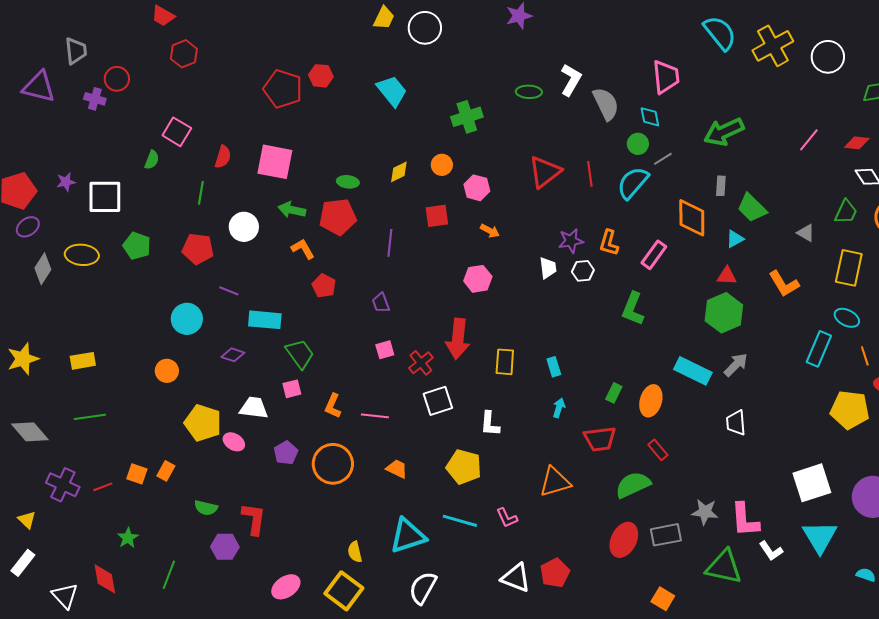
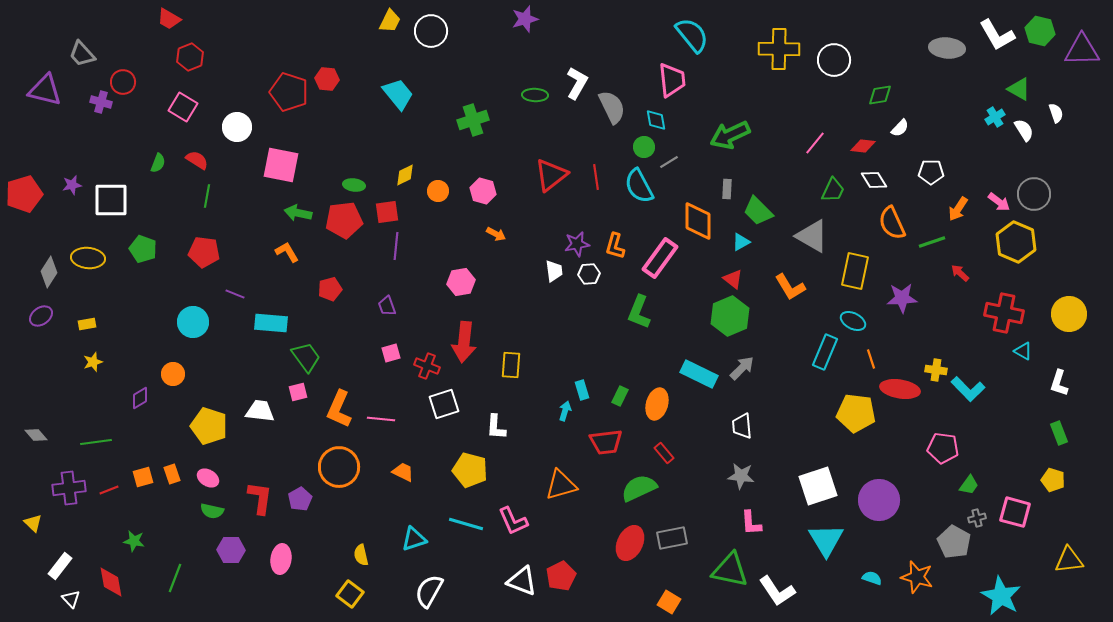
cyan semicircle: (720, 33) -> (692, 35), moved
yellow cross: (773, 46) -> (779, 49), turned 30
gray trapezoid: (76, 51) -> (82, 54), turned 144
pink square: (177, 132) -> (183, 107), moved
red semicircle: (223, 157) -> (197, 160), moved, turned -75
orange circle: (442, 165) -> (438, 191), moved
cyan semicircle: (633, 183) -> (639, 186), turned -69
green trapezoid: (846, 212) -> (833, 190), moved
red square: (437, 216) -> (387, 212), moved
purple ellipse: (28, 227) -> (41, 316), moved
white circle: (244, 227) -> (237, 127), moved
gray triangle: (806, 233) -> (812, 236), size x1.8
orange L-shape: (303, 249) -> (287, 252), moved
pink rectangle: (654, 255) -> (660, 258), size x1.4
red triangle: (727, 276) -> (733, 279), turned 35
pink hexagon: (478, 279) -> (461, 282), moved
red pentagon: (324, 286) -> (330, 289), turned 30
purple diamond: (233, 355) -> (140, 398), moved, turned -50
yellow star: (23, 359) -> (93, 362), moved, size x0.6
yellow rectangle: (83, 361) -> (87, 324), moved, size x0.7
red cross: (421, 363) -> (427, 366), turned -30
cyan rectangle: (554, 367) -> (582, 390), moved
orange L-shape: (333, 406) -> (339, 409), size x1.5
green line: (90, 417) -> (96, 442), moved
gray diamond: (30, 432) -> (36, 435), size x0.6
pink ellipse: (234, 442) -> (208, 478), moved
purple pentagon: (286, 453) -> (300, 499), moved
orange rectangle: (166, 471) -> (172, 474), turned -48
orange square: (137, 474) -> (143, 477), turned -35
purple cross: (63, 485) -> (69, 488), turned -32
gray star: (705, 512) -> (741, 476), moved
pink L-shape: (507, 518) -> (513, 521), size x1.4
red L-shape: (254, 519) -> (260, 498), moved
pink L-shape: (745, 520) -> (751, 523), size x0.7
cyan triangle: (408, 536) -> (414, 539), size x0.7
green star: (128, 538) -> (134, 541), turned -30
white L-shape: (771, 551) -> (777, 591), moved, size x1.5
white rectangle: (23, 563) -> (60, 566), moved
pink ellipse: (286, 587) -> (281, 559), moved, turned -48
yellow square: (344, 591) -> (350, 594), size x0.7
white triangle: (65, 596) -> (71, 599), size x0.7

